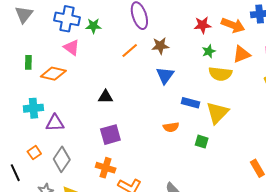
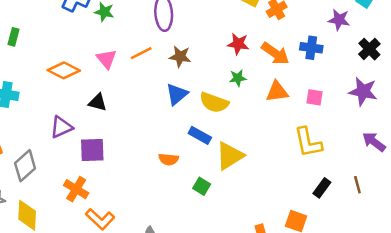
pink triangle: (72, 48) -> (107, 59), moved
orange diamond: (53, 74) -> (64, 70), moved
yellow semicircle: (220, 74) -> (214, 103), moved
purple triangle: (55, 123) -> (61, 127), moved, turned -36

